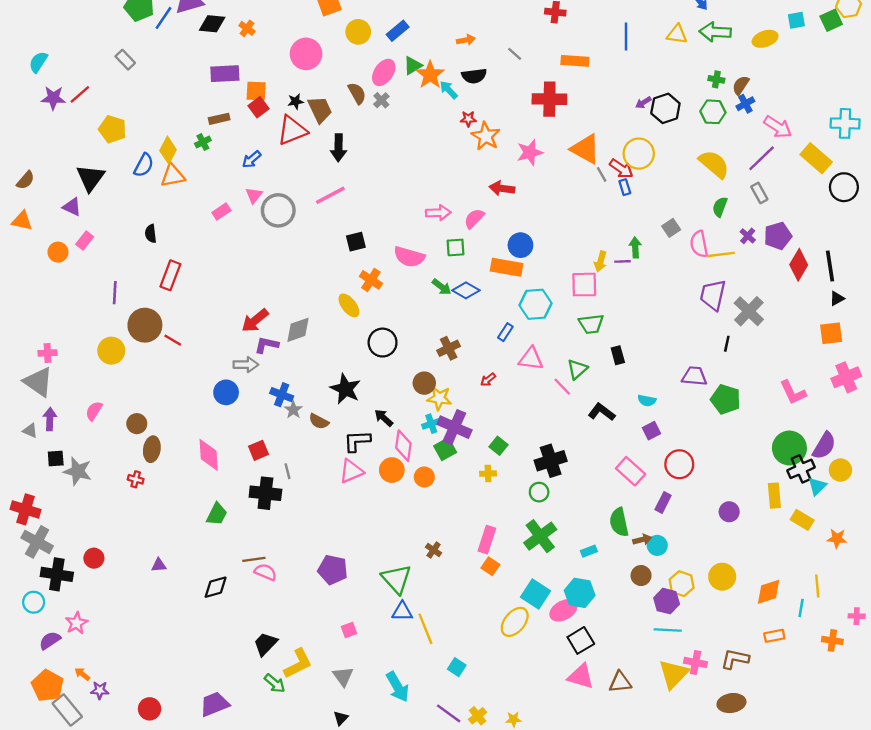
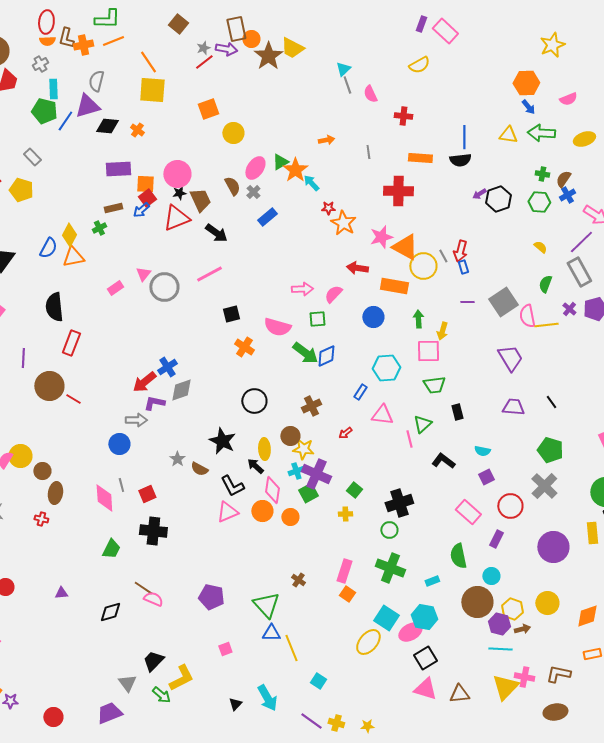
blue rectangle: (398, 31) -> (267, 217), moved
pink circle: (306, 54) -> (177, 174), moved
gray line: (515, 54) -> (368, 152), turned 40
black semicircle: (474, 76) -> (460, 160), moved
yellow pentagon: (112, 129) -> (21, 190), moved
black arrow: (338, 148) -> (216, 233), turned -55
orange triangle: (585, 149) -> (405, 247), moved
yellow circle: (639, 154) -> (423, 266), moved
blue arrow: (252, 159) -> (141, 210), moved
yellow semicircle: (714, 164) -> (540, 247), size x0.5
red arrow: (621, 169) -> (460, 251), turned 70
gray rectangle: (759, 193) -> (579, 272), size x1.6
gray square: (671, 228) -> (503, 302), size x1.8
black semicircle: (151, 234) -> (54, 307), size x1.8
green arrow: (635, 247) -> (418, 319), moved
purple line: (622, 261) -> (467, 302), moved
orange rectangle: (507, 267) -> (394, 286), moved
green arrow: (442, 287) -> (305, 353), size x1.5
blue diamond: (466, 290) -> (326, 356), turned -55
purple trapezoid: (713, 295) -> (510, 358), moved, turned 136
yellow ellipse: (349, 305) -> (264, 449), moved, turned 35
gray cross: (749, 311) -> (544, 486), moved
black line: (727, 344) -> (551, 402), turned -48
yellow circle: (111, 351) -> (20, 456), moved
purple trapezoid: (694, 376) -> (513, 407), moved
pink line: (562, 387) -> (409, 439), turned 30
blue cross: (282, 395) -> (167, 367), moved, turned 36
black L-shape: (357, 441) -> (232, 486), turned -115
gray line: (287, 471) -> (121, 485), moved
purple circle: (729, 512) -> (553, 547), size x1.8
green cross: (540, 536) -> (390, 568), turned -32
brown arrow: (642, 540) -> (522, 629), moved
brown line: (254, 559) -> (143, 588), turned 42
brown circle: (641, 576) -> (477, 602), size x1.8
gray triangle: (343, 676) -> (127, 683), moved
yellow cross: (478, 716) -> (336, 723), turned -35
black triangle: (341, 718) -> (235, 704), moved

